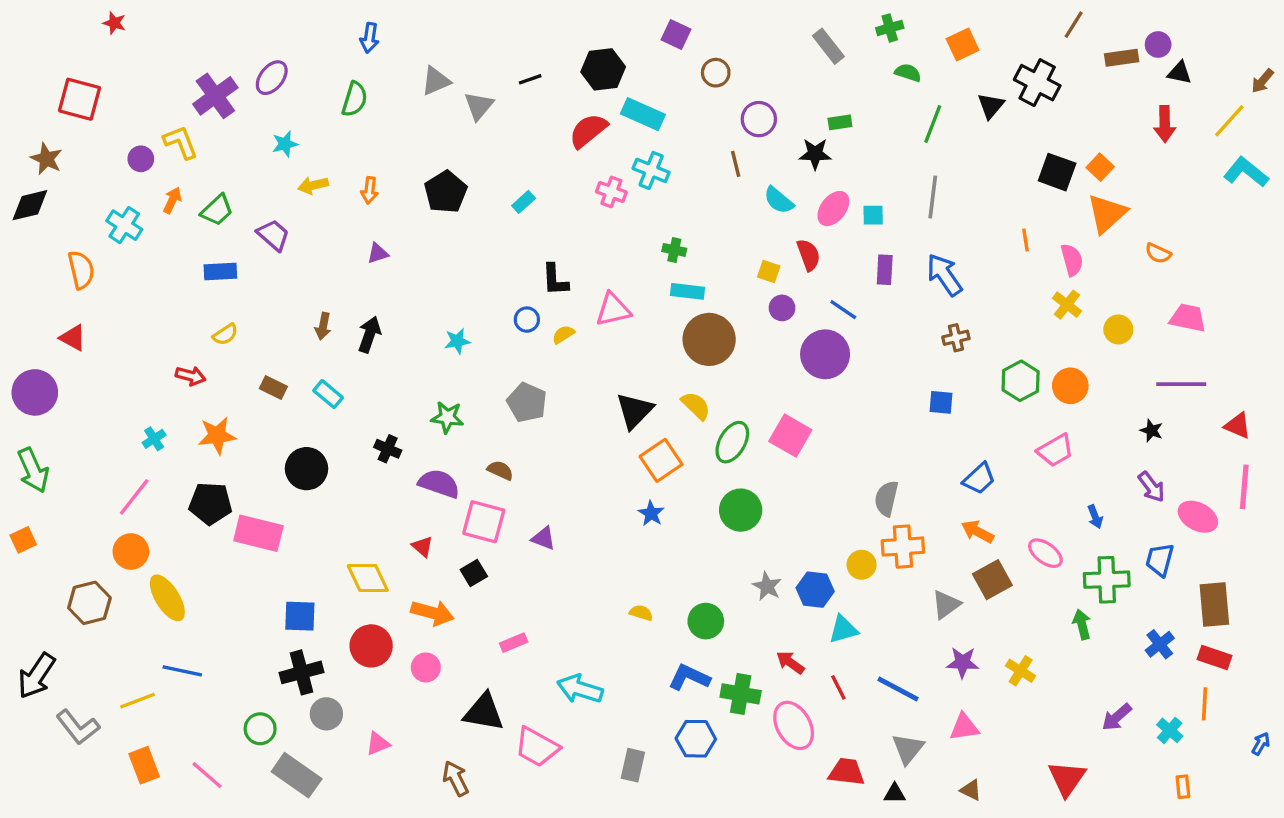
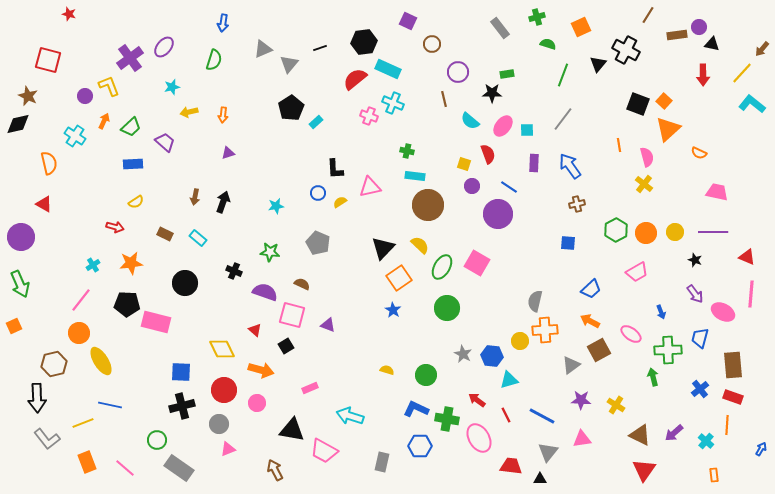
black pentagon: (446, 192) -> (291, 108), moved
gray line: (933, 197) -> (563, 119), turned 30
yellow circle: (1118, 329) -> (675, 232), moved
black arrow: (36, 676) -> (37, 398), moved, turned -36
gray circle: (326, 714) -> (219, 424), moved
brown triangle: (971, 790) -> (640, 435), moved, size x1.6

